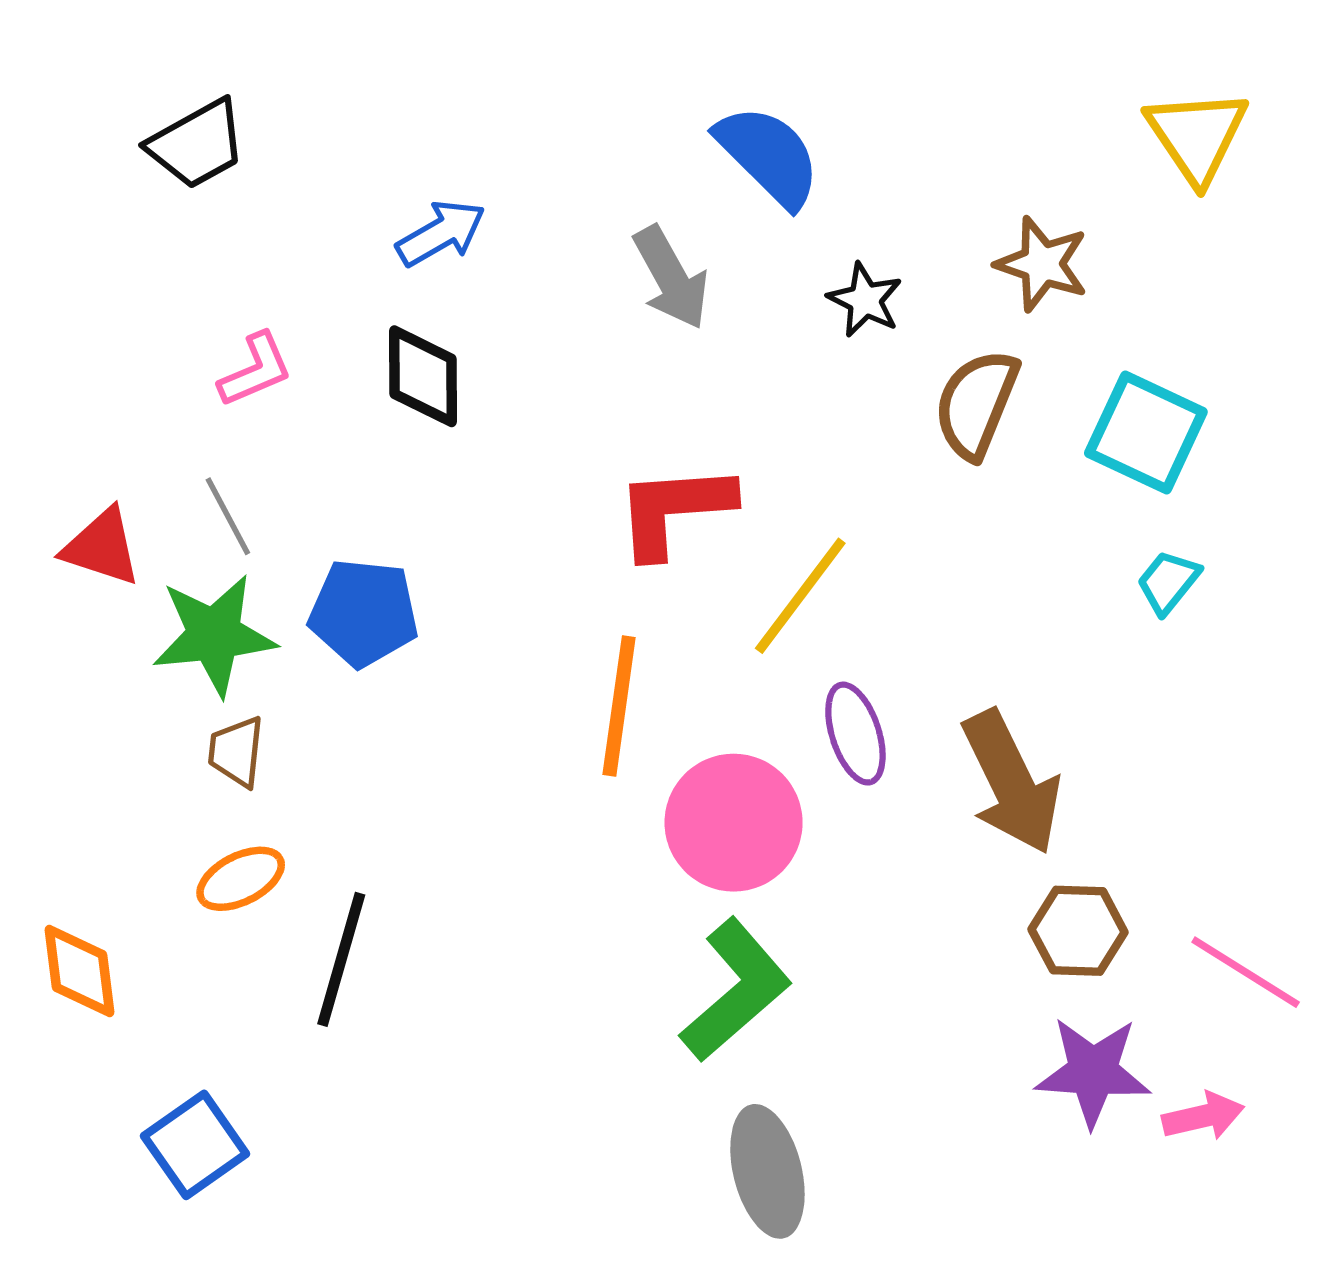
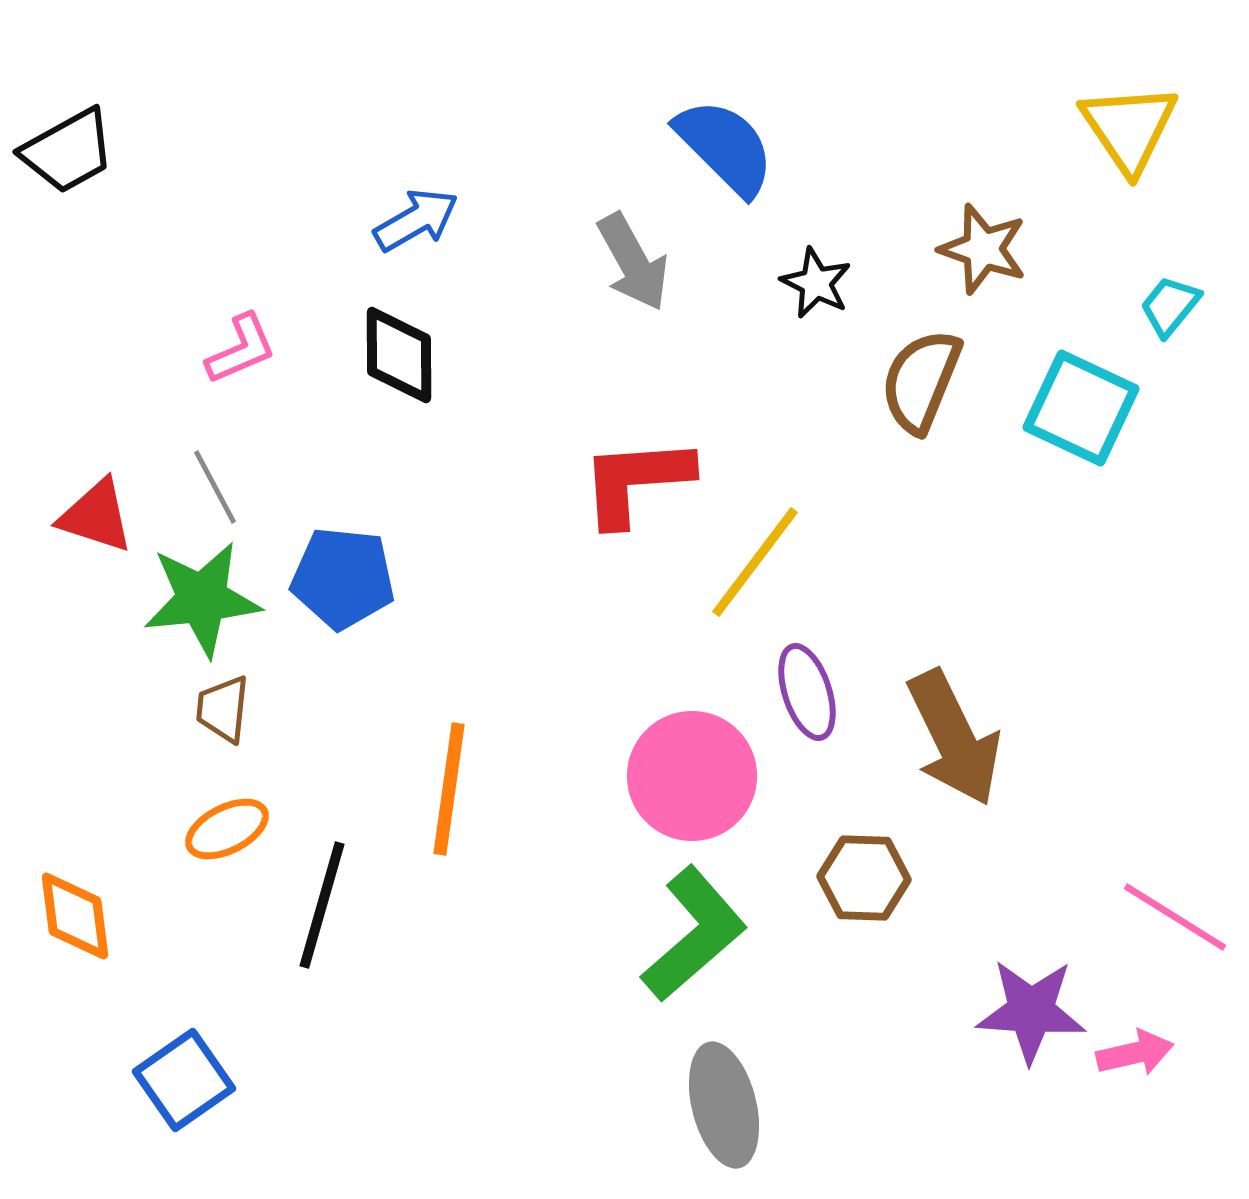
black trapezoid: (197, 144) -> (68, 151), moved
cyan trapezoid: (1168, 582) -> (1170, 306), moved
orange line: (619, 706) -> (449, 789), moved
brown hexagon: (1078, 931) -> (864, 878), moved

